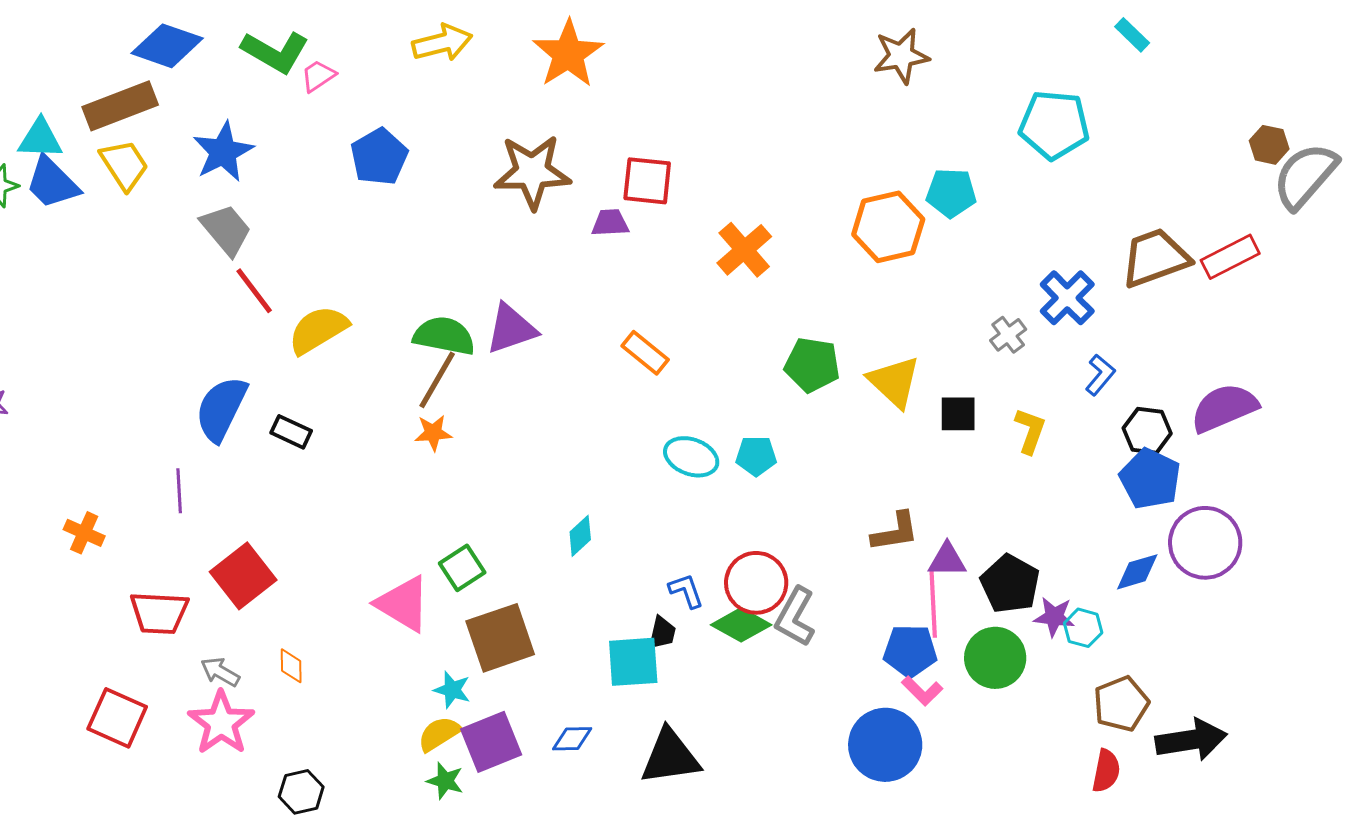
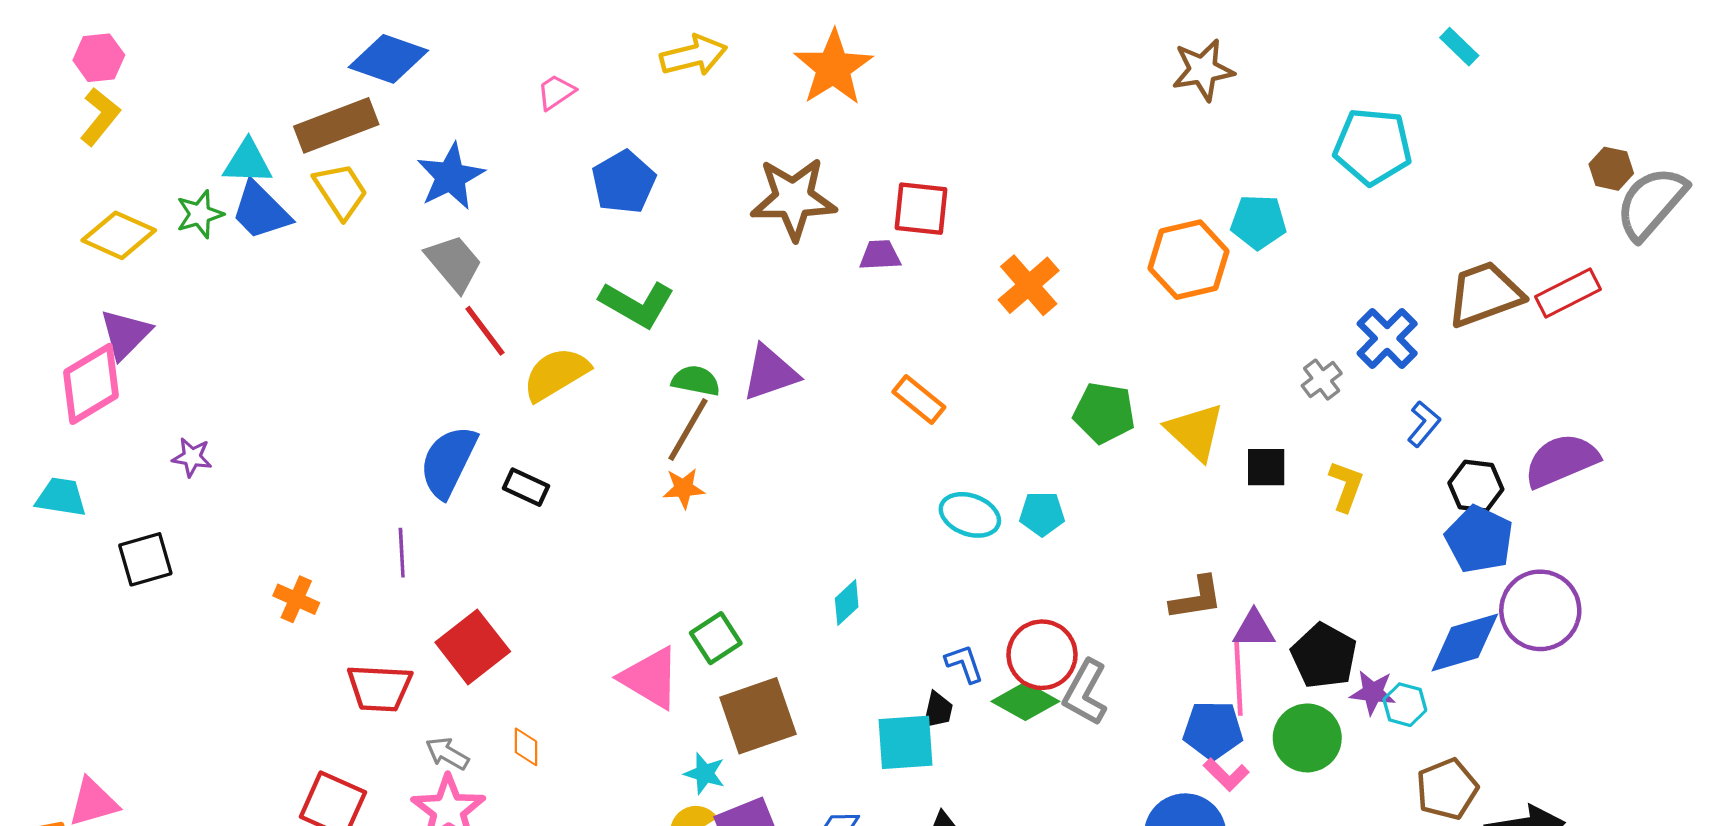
green L-shape: (275, 52) -> (637, 304), moved
green semicircle: (444, 336) -> (696, 381), size x0.7
blue diamond: (1137, 572) -> (1465, 643), size x1.5

